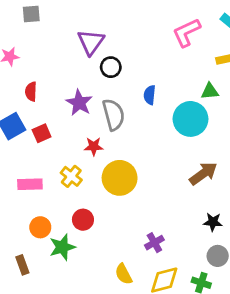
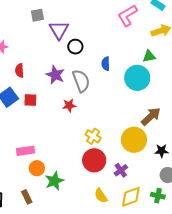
gray square: (31, 14) -> (37, 15), moved
red square: (42, 133) -> (30, 100), turned 32
yellow cross: (71, 176) -> (93, 136), moved
yellow circle: (120, 178) -> (134, 140), moved
pink rectangle: (30, 184) -> (25, 151), moved
red circle: (83, 220) -> (94, 160), moved, size x1.5

